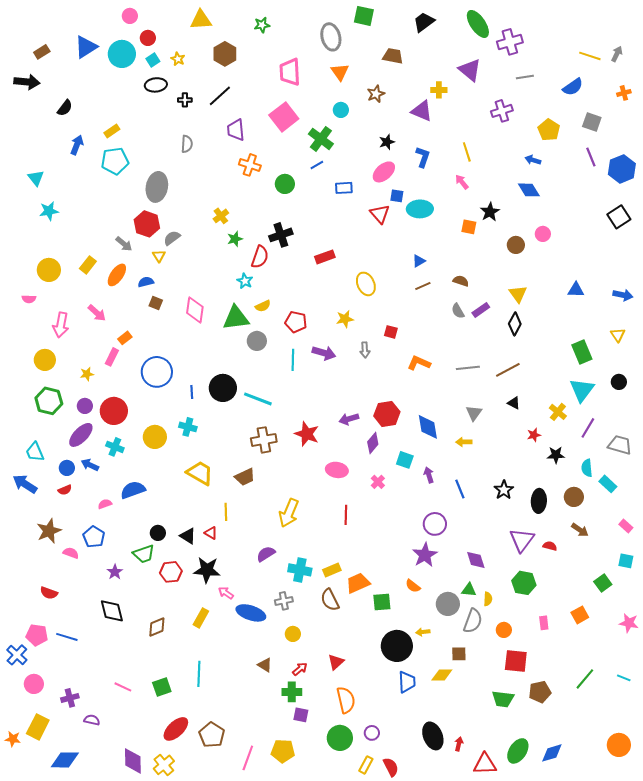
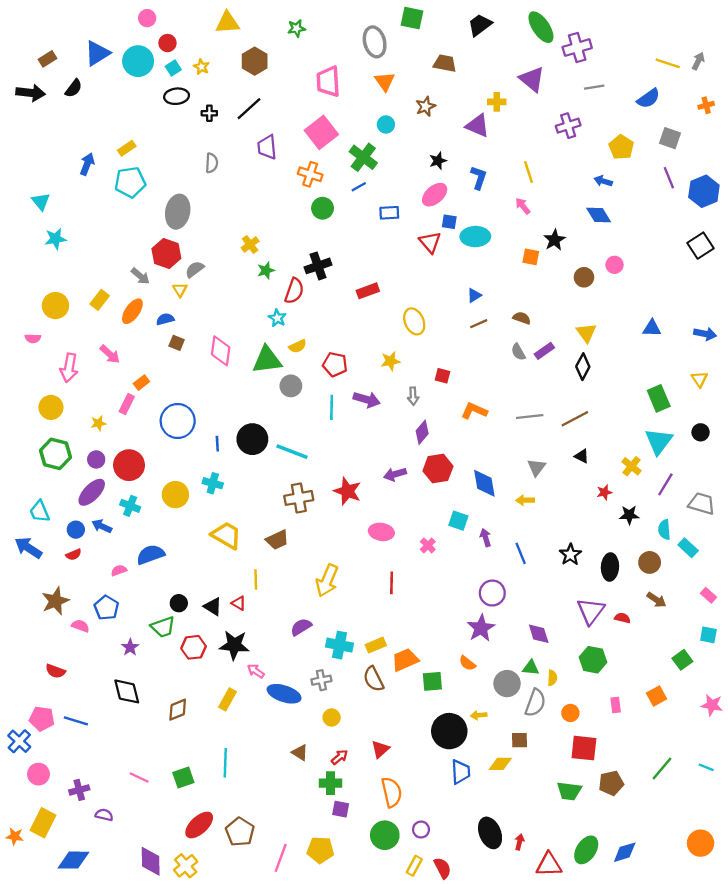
black semicircle: (65, 108) -> (74, 88), moved
orange cross: (250, 165) -> (310, 174), moved
purple diamond: (373, 443) -> (422, 432), moved

